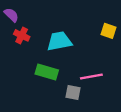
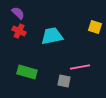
purple semicircle: (11, 15) -> (18, 13), moved
green rectangle: (47, 72) -> (27, 72), moved

